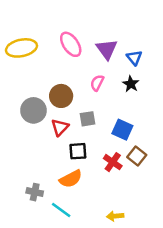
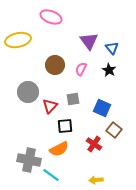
pink ellipse: (71, 44) -> (51, 17), moved, turned -35
brown circle: (61, 96) -> (55, 65), moved
red cross: (113, 162) -> (94, 144), moved
gray cross: (35, 192) -> (29, 160), size x1.6

